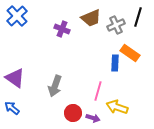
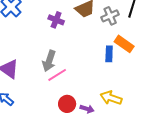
gray arrow: (55, 86) -> (49, 61), moved
pink line: (98, 91) -> (57, 75), moved, turned 42

